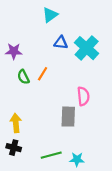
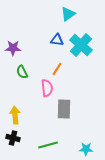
cyan triangle: (50, 15) -> (68, 14), moved
orange line: (43, 74) -> (57, 69), moved
pink semicircle: (83, 96) -> (47, 88), moved
cyan star: (77, 159) -> (86, 149), moved

